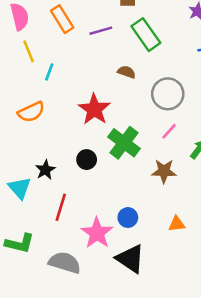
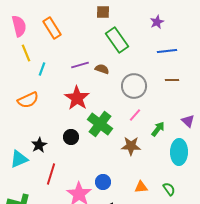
purple line: (101, 31) -> (80, 65), moved
cyan triangle: (20, 188) -> (19, 159), turned 48

